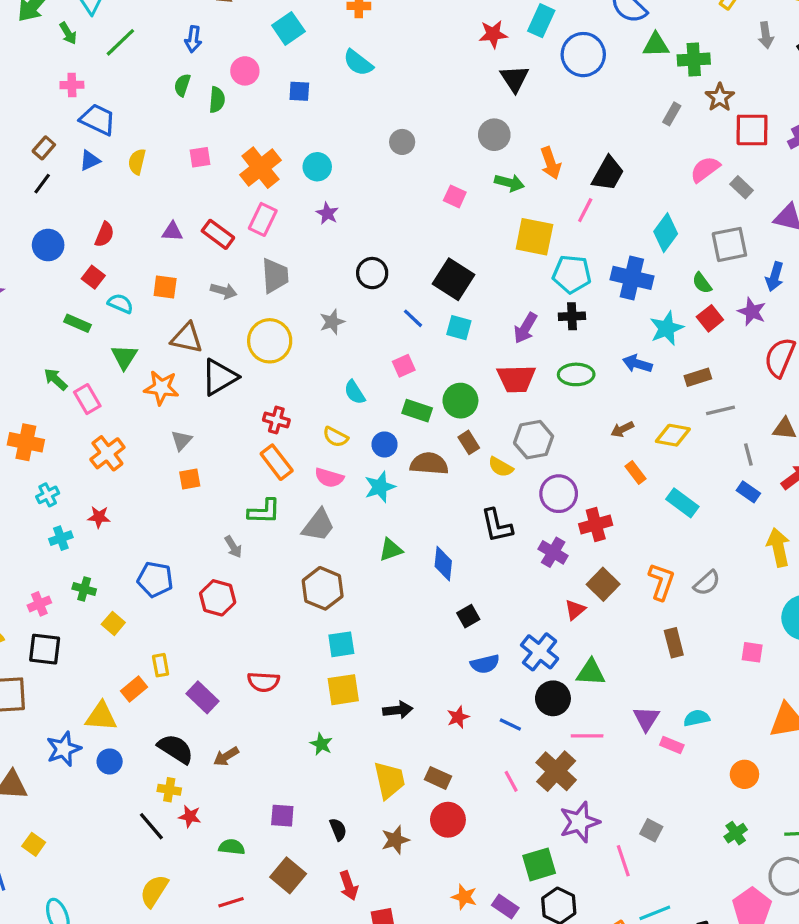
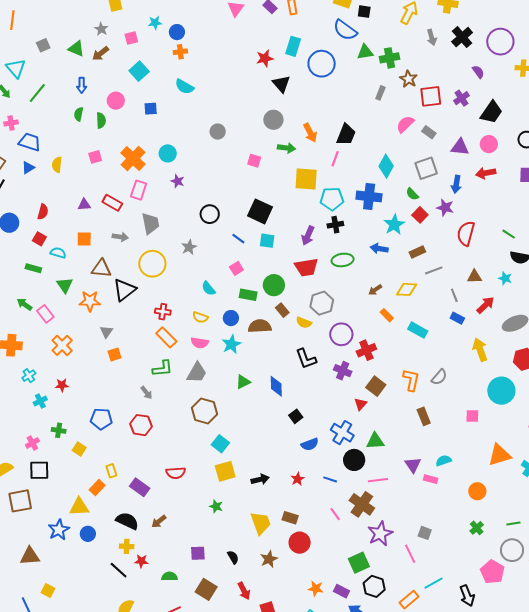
cyan square: (341, 644) -> (220, 444), turned -36

